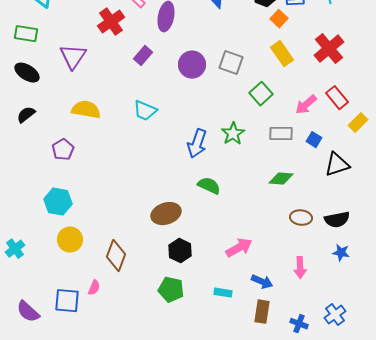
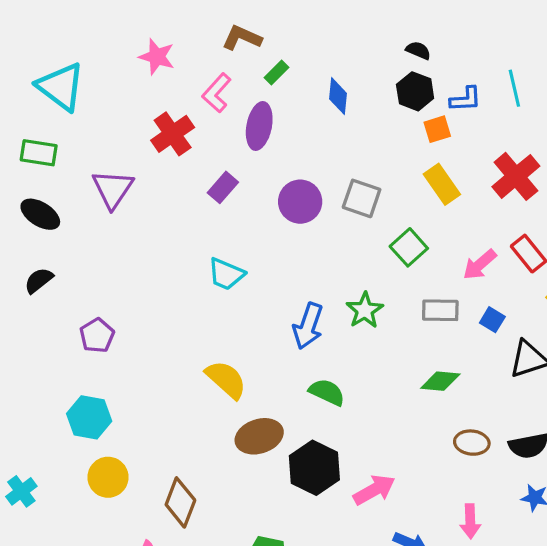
orange square: (279, 19) -> (437, 129), turned 30
yellow semicircle: (86, 110) -> (226, 380), moved, turned 32
black hexagon: (180, 251) -> (314, 468), moved, size x1.4

